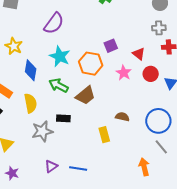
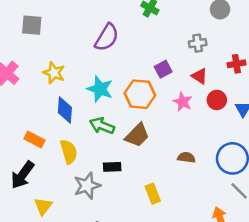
purple semicircle: (54, 23) -> (107, 37), moved
gray cross: (159, 28) -> (198, 43), moved
yellow star: (14, 46) -> (54, 73), moved
yellow rectangle: (104, 135) -> (153, 194), moved

